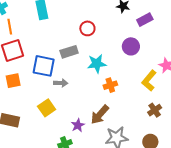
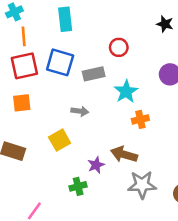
cyan star: (97, 64) -> (126, 92), turned -30
blue square: (44, 66) -> (60, 62), moved
brown arrow: (100, 115) -> (124, 154), turned 60

